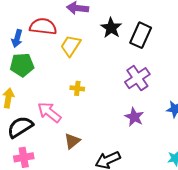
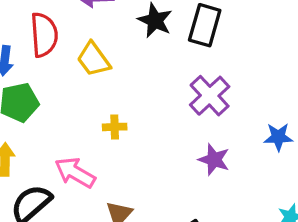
red semicircle: (43, 26) -> (44, 35), turned 88
yellow trapezoid: (71, 46) -> (93, 59), turned -60

